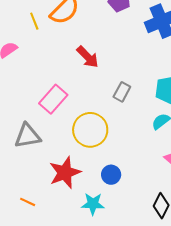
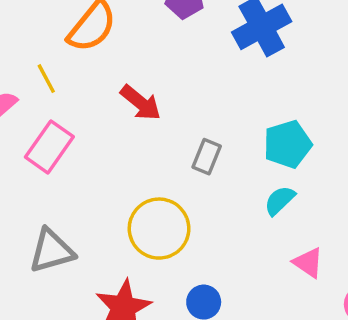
yellow line: (34, 21) -> (46, 79), moved
pink rectangle: (53, 99) -> (49, 147), moved

